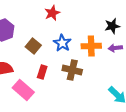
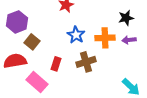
brown square: (33, 46) -> (32, 42), moved
brown cross: (72, 70) -> (86, 62), turned -30

